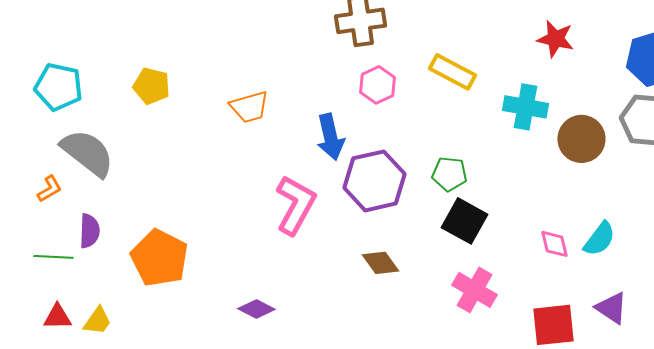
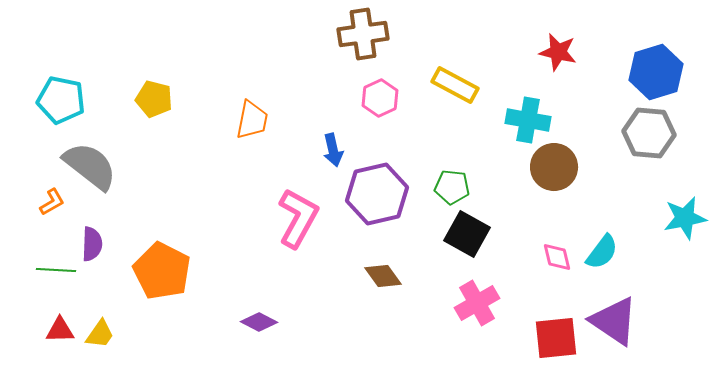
orange trapezoid: (249, 107) -> (252, 120), turned -63
blue arrow: (330, 137) -> (333, 150), size x0.7
brown circle: (581, 139) -> (554, 167), moved
pink cross: (474, 290) -> (477, 303), turned 30
purple triangle: (611, 308) -> (614, 321), size x1.5

